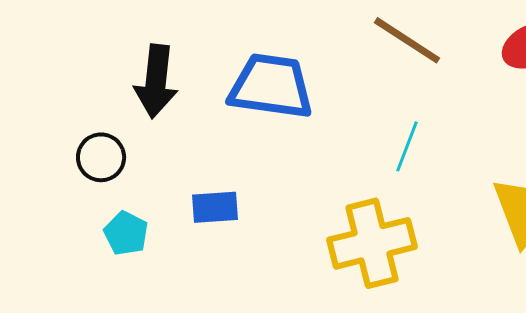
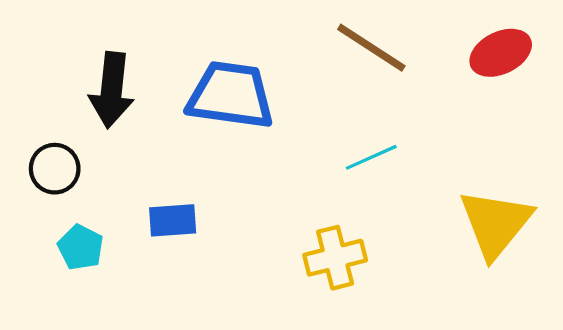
cyan line: (407, 146) -> (371, 157), turned 45
yellow cross: (372, 243) -> (335, 258), size x0.7

